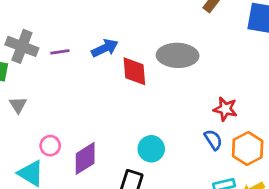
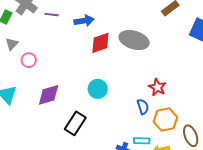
red diamond: (134, 71) -> (100, 43), turned 60
pink circle: (50, 146) -> (29, 60), moved
cyan circle: (151, 149) -> (98, 89), moved

